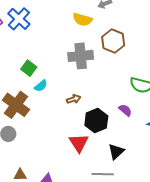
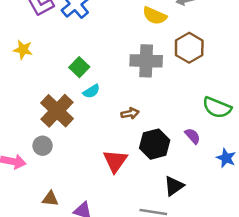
red triangle: (79, 143) -> (115, 161), moved

